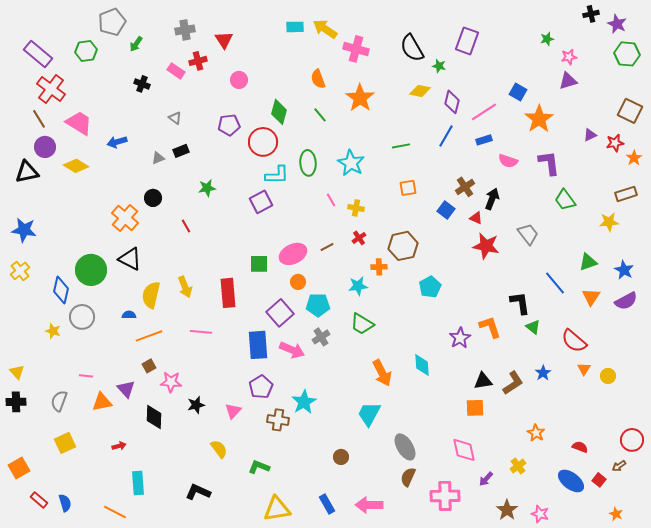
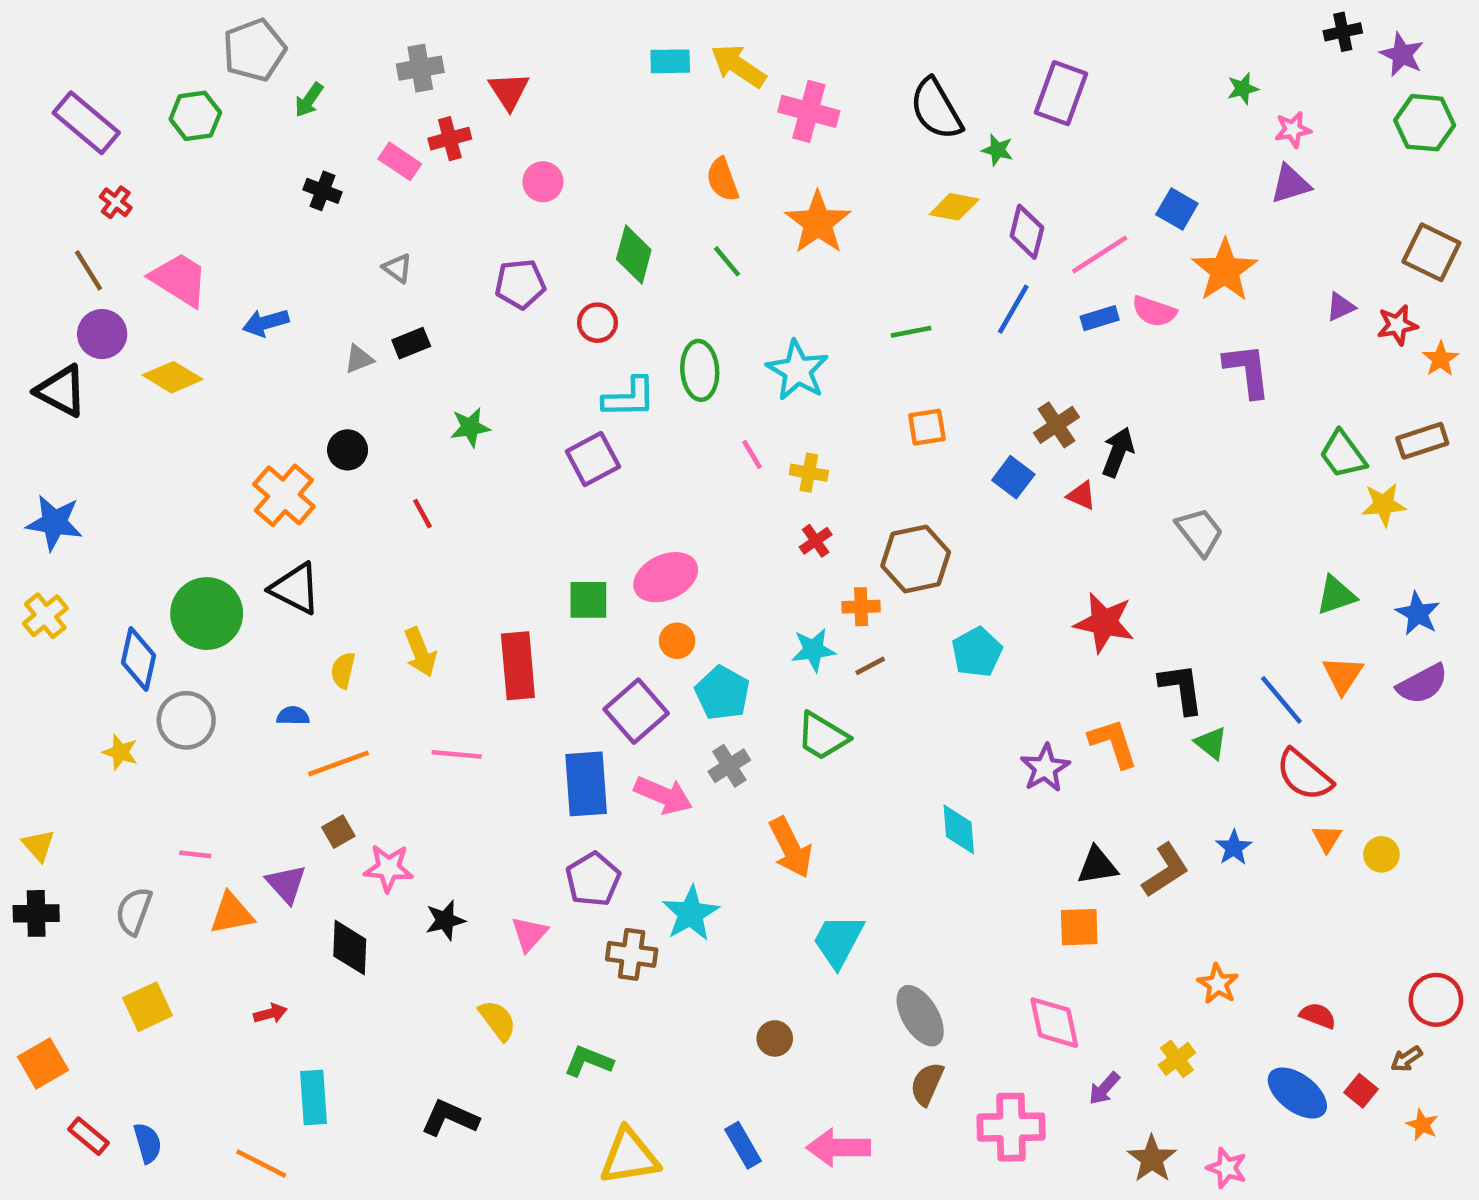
red cross: (51, 89) -> (116, 202), size x0.5
red circle: (263, 142) -> (597, 323), size x0.6
pink semicircle: (508, 161) -> (1154, 311), moved
black triangle: (27, 172) -> (61, 391), turned 40
green trapezoid: (565, 200) -> (1343, 454), moved
red star: (486, 246) -> (1104, 623), moved
brown line: (327, 247) -> (870, 666), moved
blue line: (555, 283) -> (1281, 700), moved
yellow semicircle: (151, 295) -> (343, 670), size x0.6
cyan pentagon: (318, 305) -> (722, 693), turned 30
orange arrow: (382, 373) -> (791, 848), moved
orange star: (616, 514) -> (1422, 1125), moved

